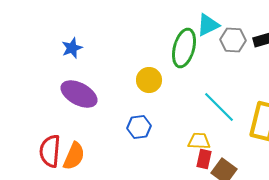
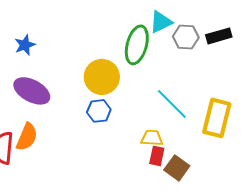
yellow circle: (149, 80) -> (102, 77), size x1.4
blue hexagon: (139, 127) -> (99, 111), moved
orange semicircle: (74, 156) -> (27, 137), moved

